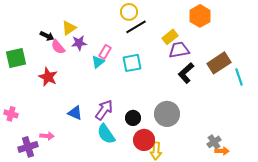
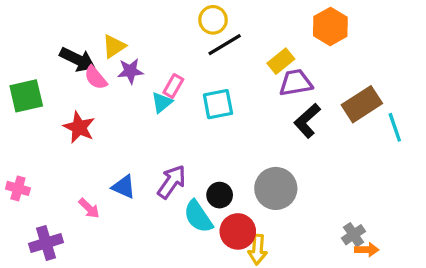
black arrow: (47, 36) -> (77, 60), size x1.5
cyan semicircle: (106, 134) -> (198, 217), moved
pink arrow: (47, 136) -> (89, 208), moved, turned 40

